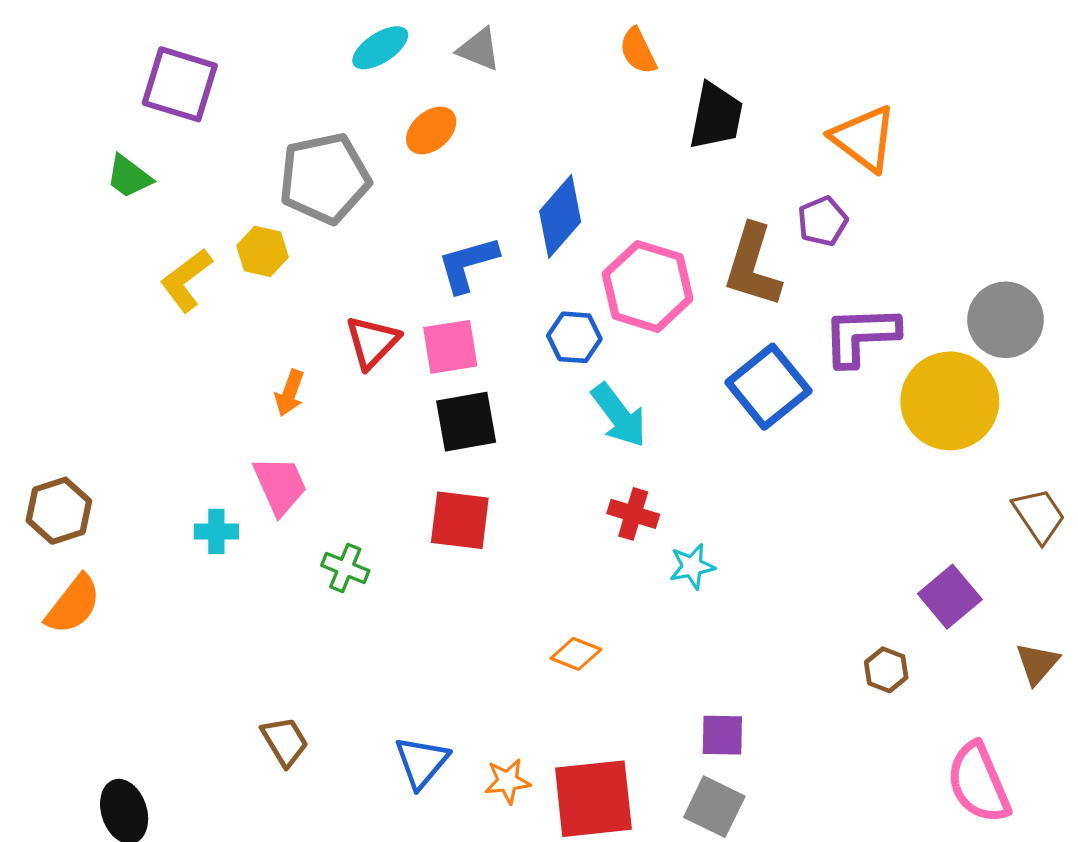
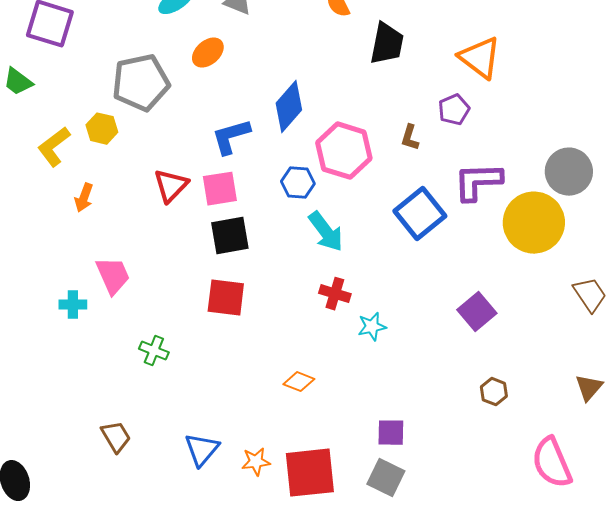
brown L-shape: (753, 266) -> (410, 138), size x0.5
orange arrow: (290, 393) -> (84, 198), moved
green cross: (345, 568) -> (154, 351), moved
purple square: (950, 597) -> (477, 312), moved

